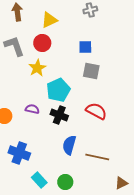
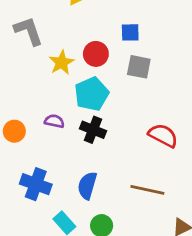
red circle: (42, 43) -> (96, 54), moved
red semicircle: (96, 111) -> (163, 135), moved
blue semicircle: (69, 145) -> (87, 186), moved

